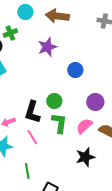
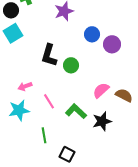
purple circle: (95, 102) -> (112, 44), moved
black L-shape: (32, 112) -> (49, 55), moved
green L-shape: (59, 123) -> (76, 111), moved, turned -55

